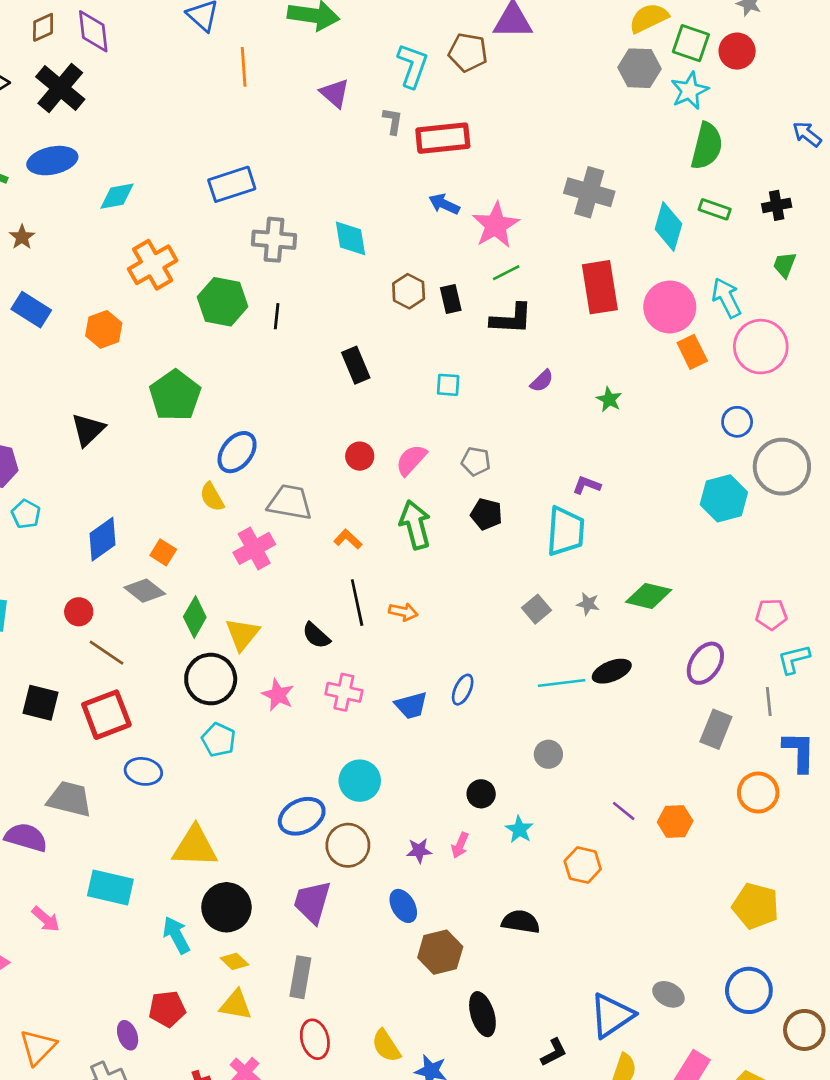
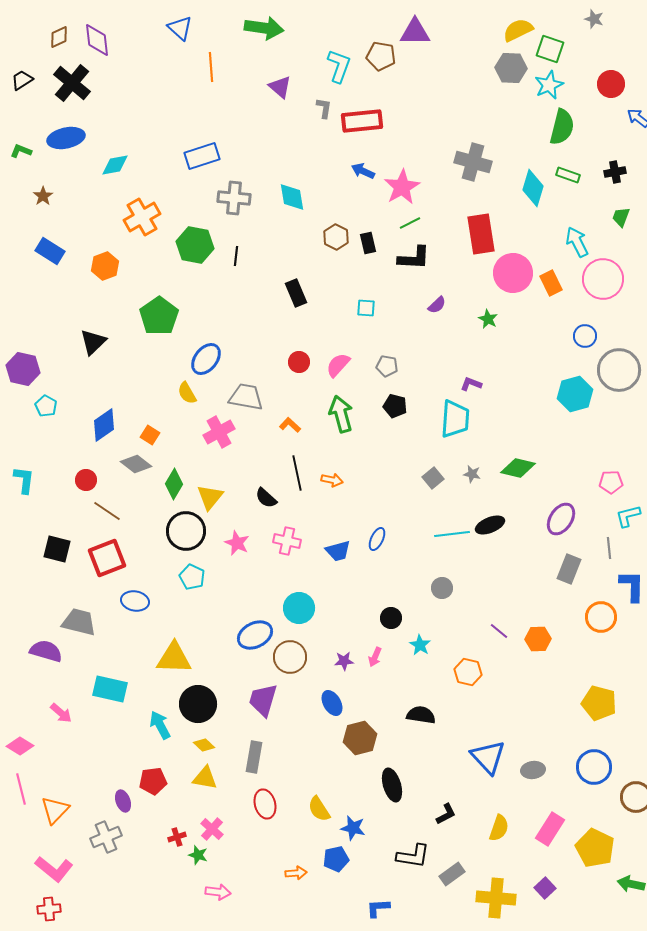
red circle: (737, 51) -> (611, 84), moved
pink circle: (670, 307) -> (513, 273), moved
gray ellipse: (668, 994) -> (533, 770), turned -35
blue triangle: (612, 1015) -> (488, 757), moved, turned -39

